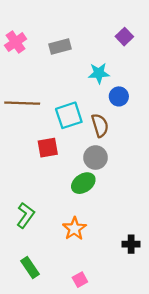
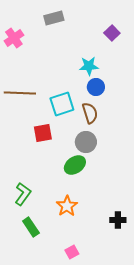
gray rectangle: (60, 47) -> (54, 18), moved
blue circle: (119, 96) -> (96, 87), moved
green rectangle: (30, 267) -> (31, 227), moved

